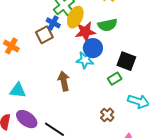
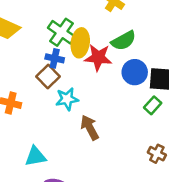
red star: (85, 32) -> (98, 57), turned 30
blue circle: (93, 48) -> (135, 72), moved
cyan star: (85, 60) -> (67, 99), moved

